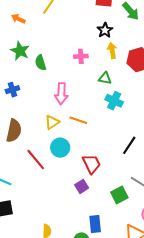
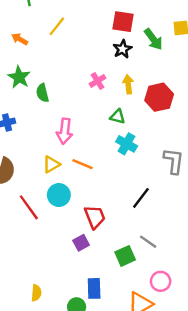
black star: (105, 30) -> (122, 49), moved
pink cross: (81, 56) -> (98, 81), moved, turned -32

